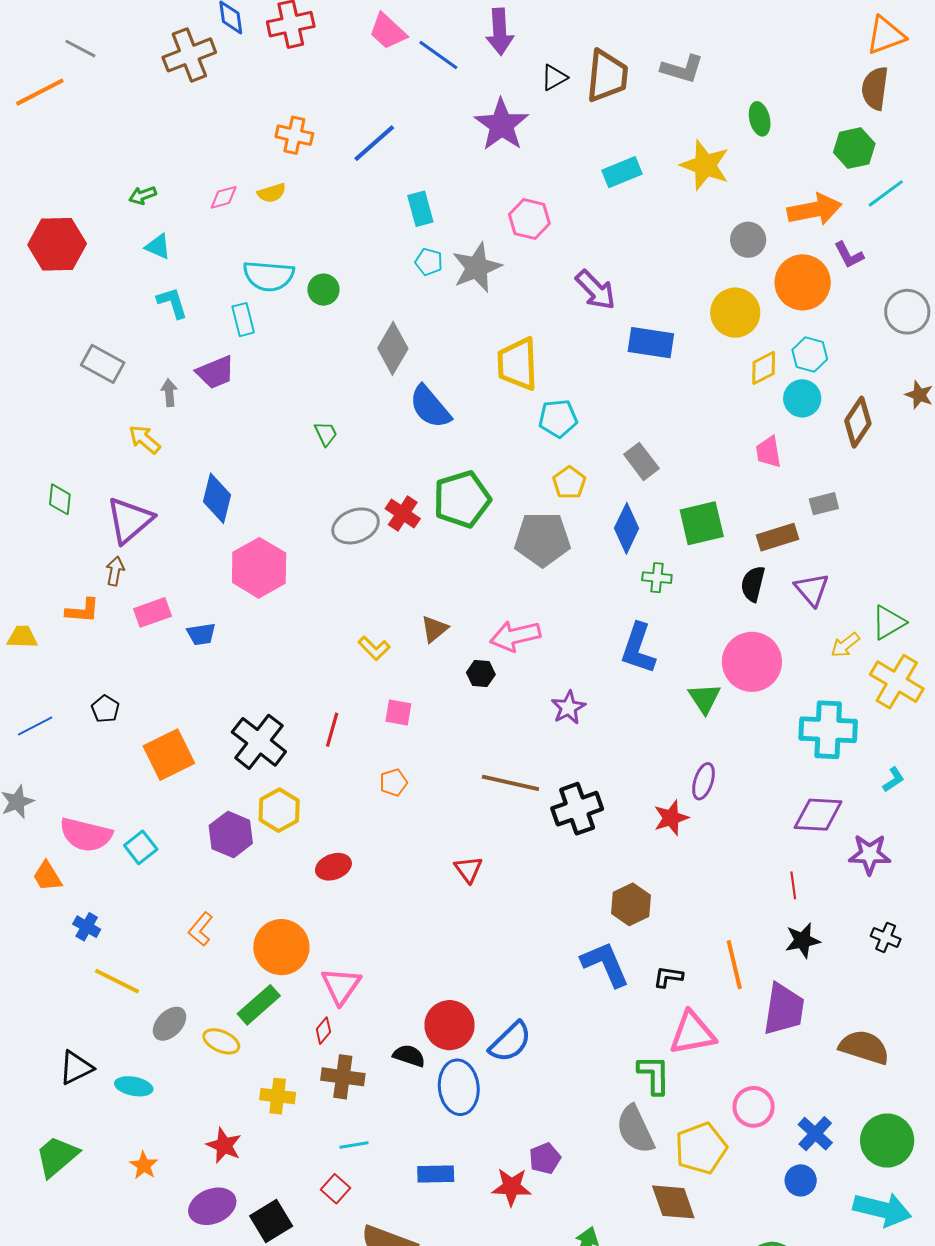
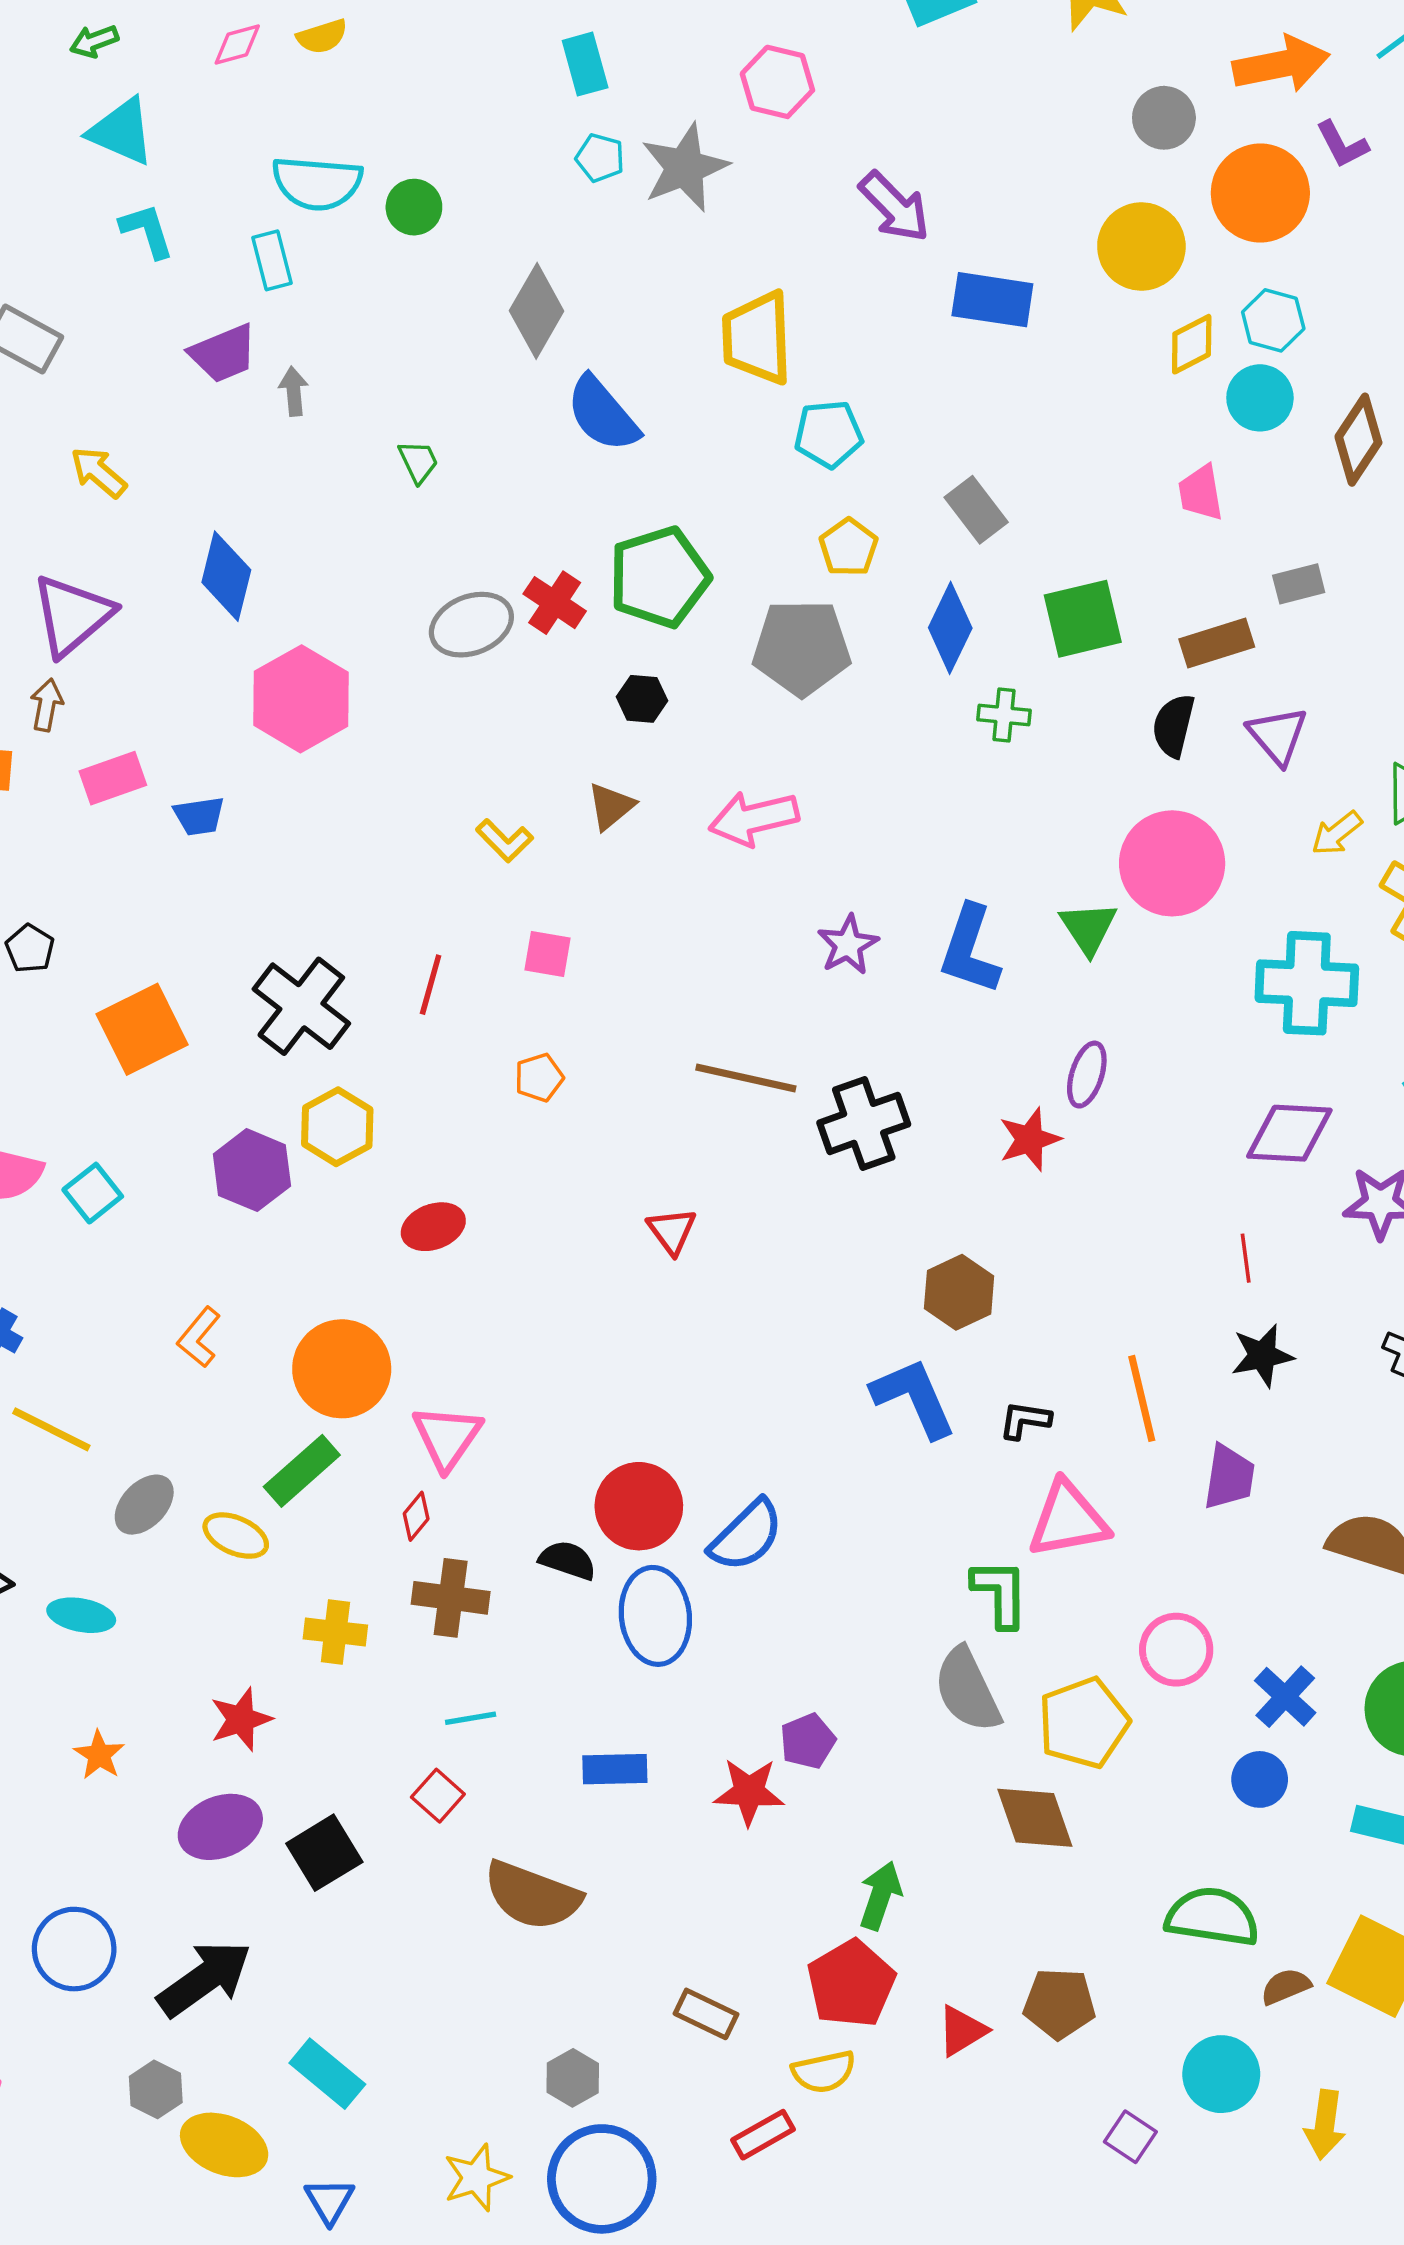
cyan triangle: (158, 247) -> (121, 132), size x1.5
gray arrow: (169, 393) -> (294, 391), moved
blue L-shape: (638, 648) -> (970, 950), moved
black hexagon: (481, 674) -> (642, 699), moved
purple trapezoid: (784, 1009) -> (1229, 1477), size x0.7
red star: (224, 1145) -> (241, 1719), turned 30

